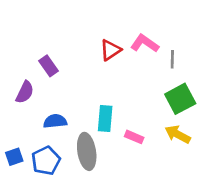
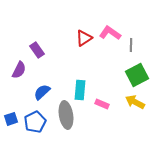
blue semicircle: (55, 121) -> (42, 92), turned -36

